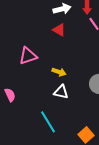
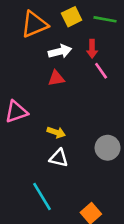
red triangle: (59, 30) -> (56, 78), turned -40

